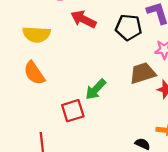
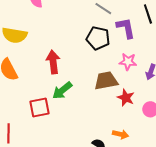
red arrow: (83, 19) -> (53, 62), moved, turned 50

